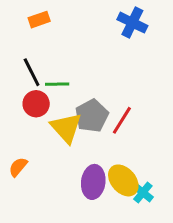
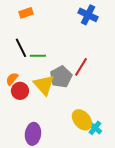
red circle: (36, 104) -> (20, 91), moved
red line: (122, 120) -> (81, 67), moved
orange semicircle: (18, 167) -> (12, 79), moved
purple ellipse: (93, 182) -> (33, 134), moved

